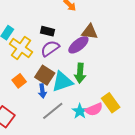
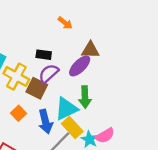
brown square: (45, 75) -> (37, 88), moved
blue arrow: (42, 91) -> (45, 122), size x1.5
yellow rectangle: (111, 103) -> (72, 128), moved

